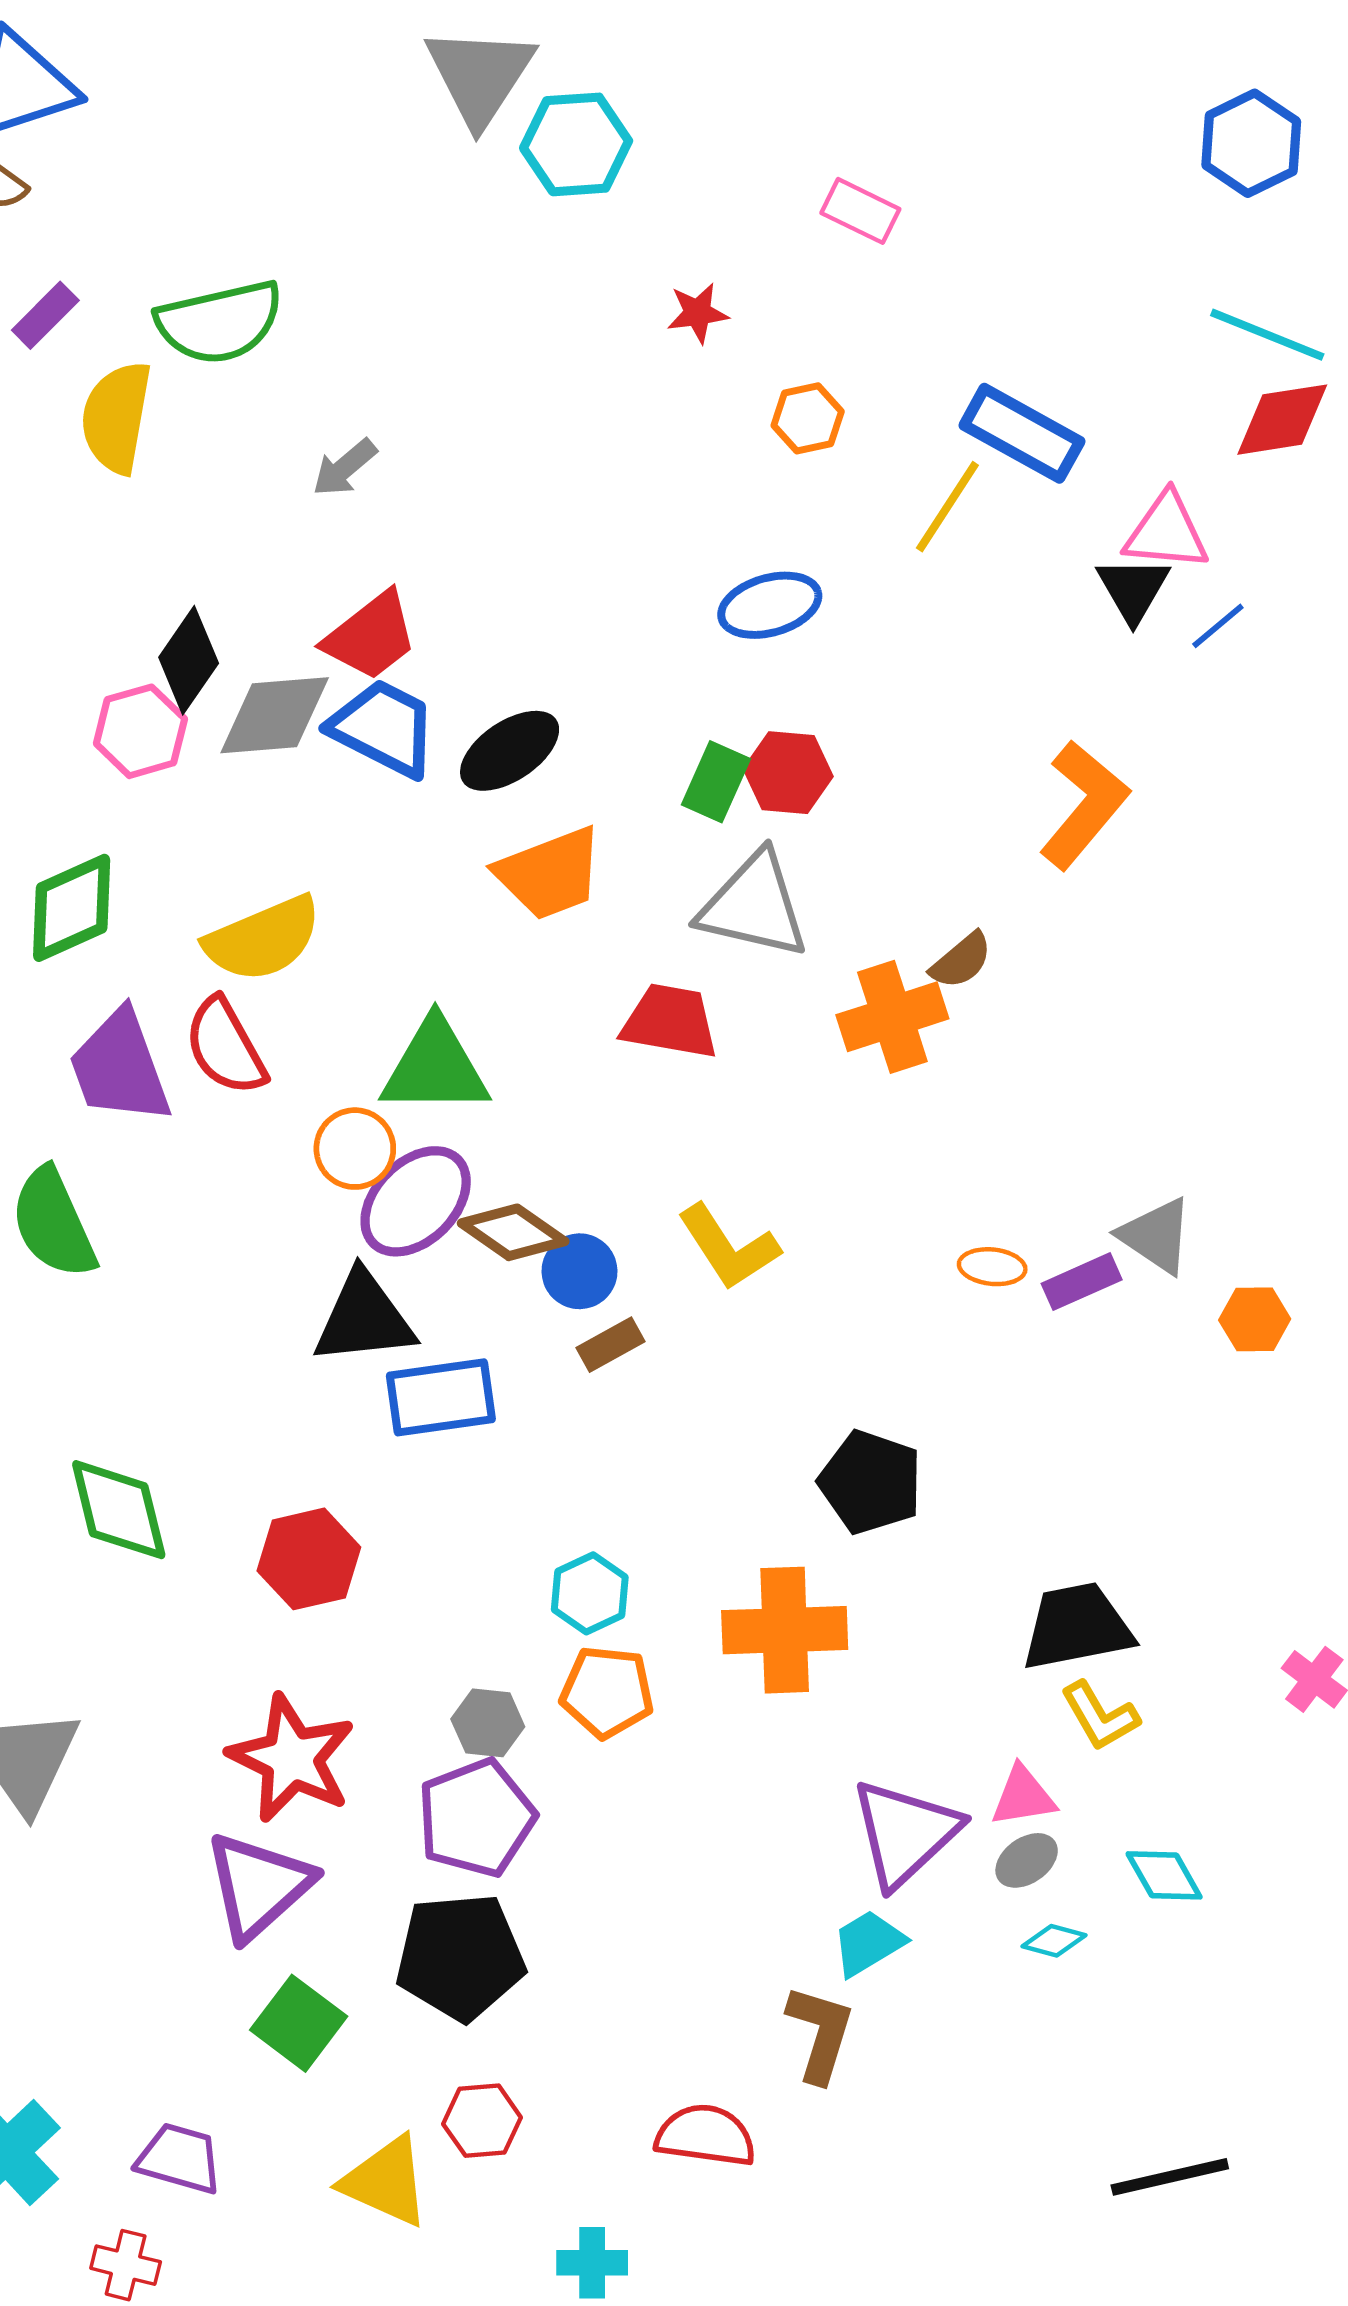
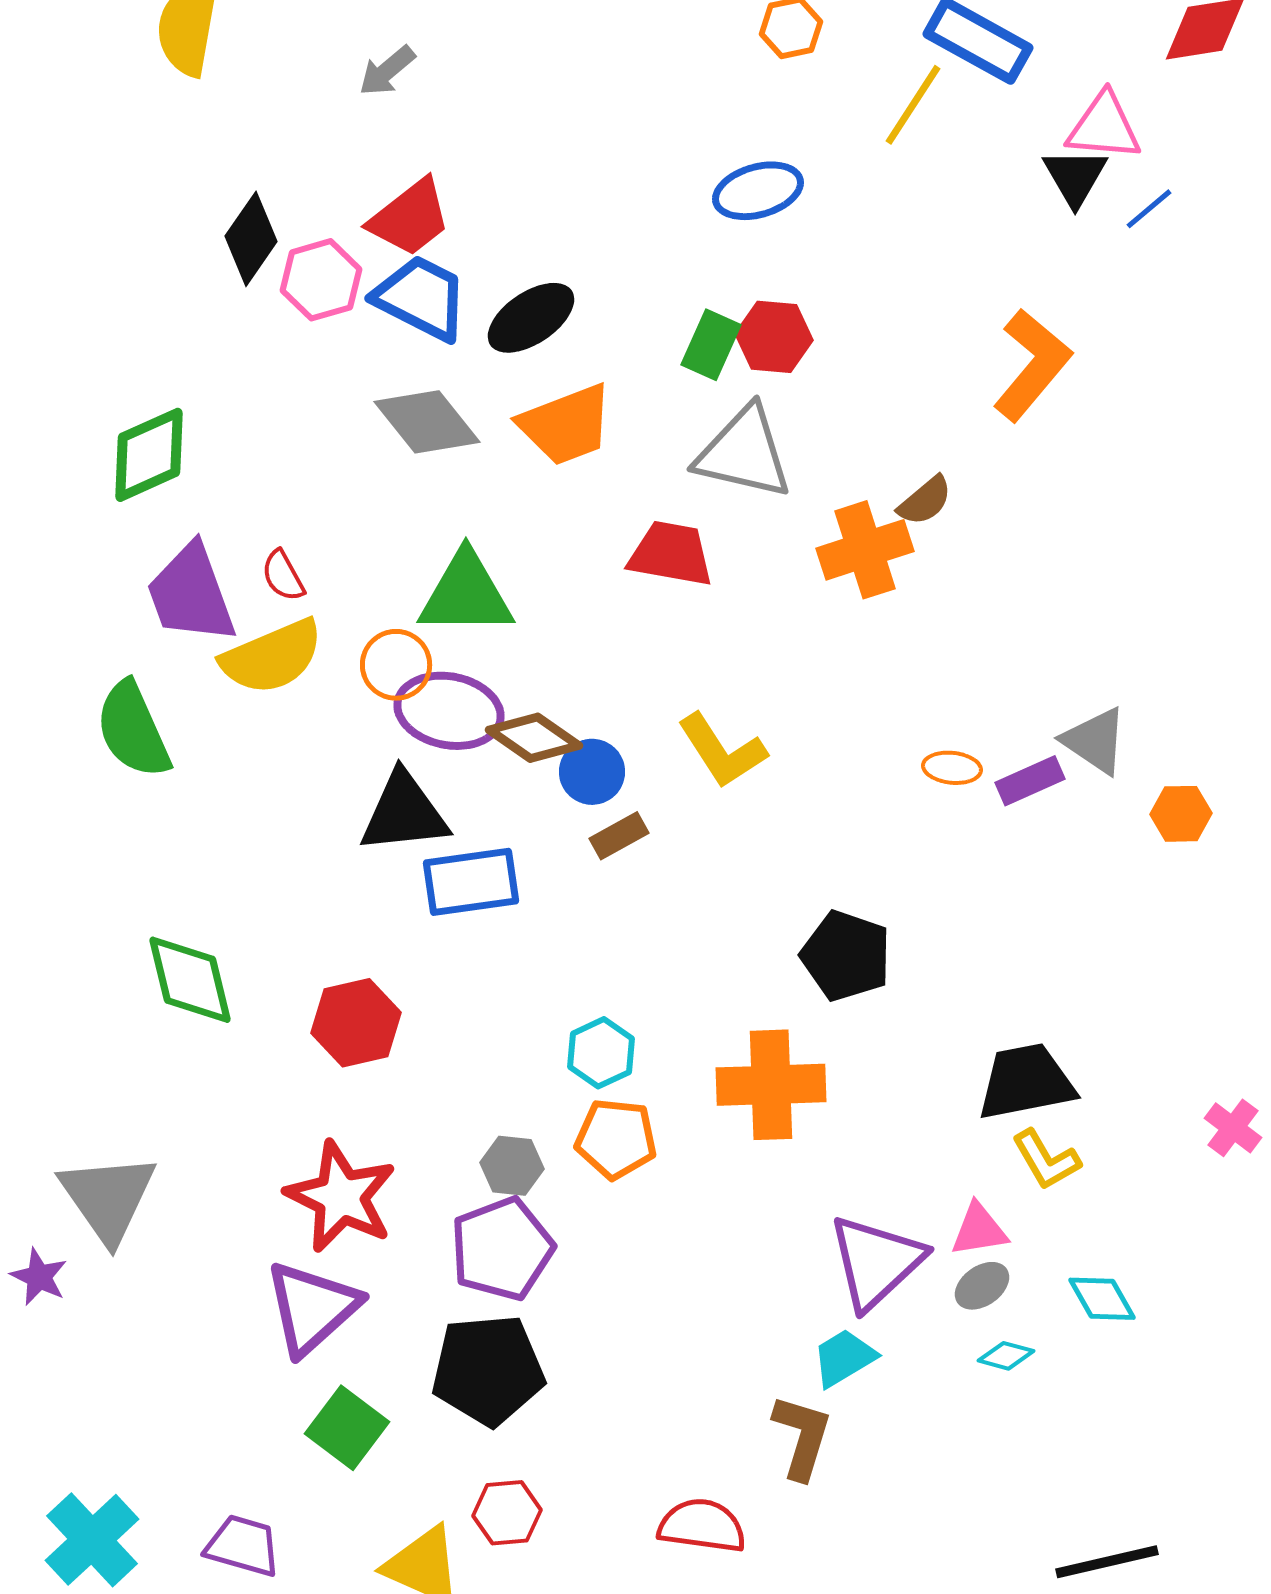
gray diamond: (275, 715) -> (427, 422), moved, turned 56
pink hexagon: (140, 731) -> (321, 280), moved
yellow semicircle: (263, 939) -> (272, 657), moved
red semicircle: (225, 1047) -> (283, 576), size x0.6
purple ellipse: (416, 1201) -> (449, 711), turned 56

